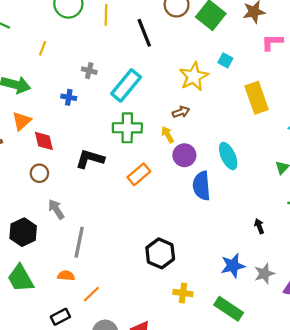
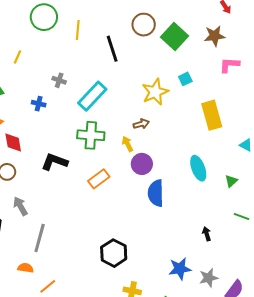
cyan square: (225, 60) -> (185, 79), turned 32
cyan ellipse: (228, 156) -> (198, 168), moved

